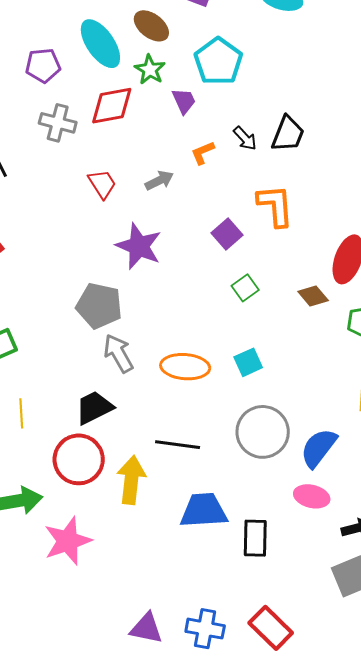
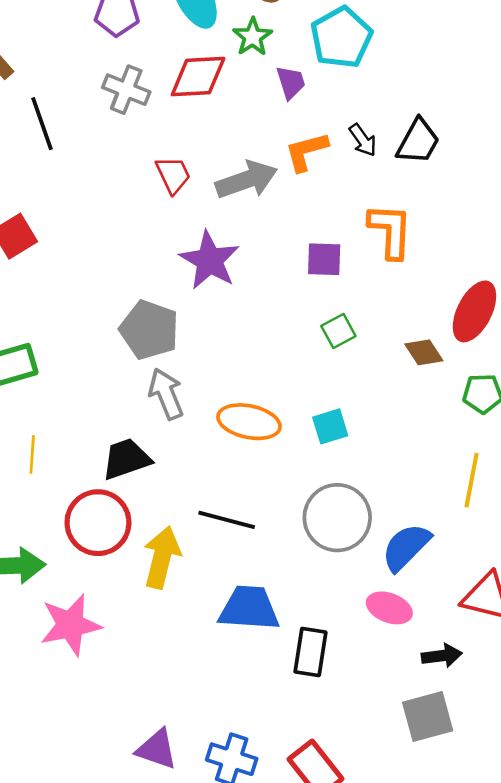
orange L-shape: (203, 153) -> (306, 152), size x1.4
gray arrow: (159, 180) -> (247, 180), size x1.6
purple square: (227, 234) -> (324, 259), turned 36

